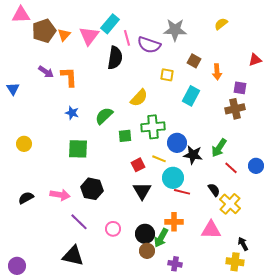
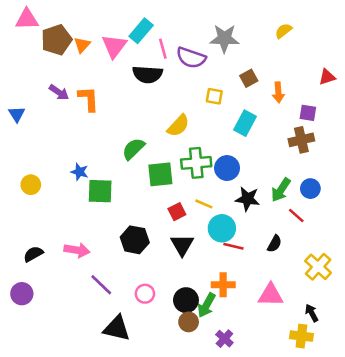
black semicircle: (115, 58) -> (147, 74), turned 85
brown square: (194, 61) -> (249, 78), turned 32
blue star: (72, 113) -> (80, 172), moved
green square: (125, 136) -> (160, 174), size x1.5
blue circle: (177, 143) -> (227, 168), moved
blue circle: (256, 166) -> (310, 189), moved
black hexagon: (92, 189) -> (135, 240), moved
black semicircle: (214, 190) -> (274, 244), turned 64
yellow cross: (230, 204) -> (318, 267), moved
black triangle: (73, 256) -> (117, 328), moved
purple cross: (175, 264) -> (224, 339), turned 32
purple circle: (17, 266) -> (22, 294), moved

